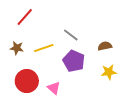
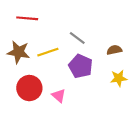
red line: (25, 17) -> (27, 18), turned 54
brown star: (17, 48) -> (18, 52), size x1.5

